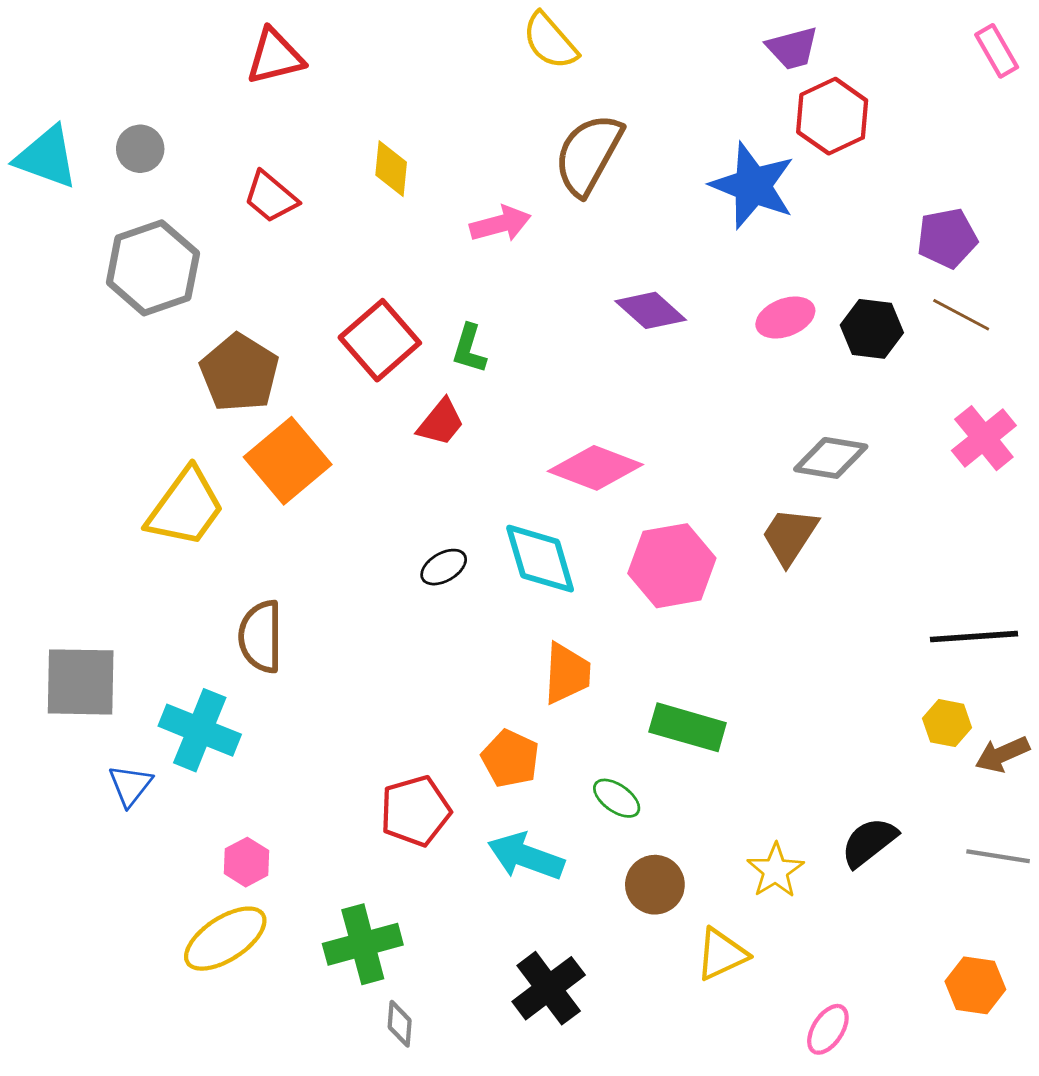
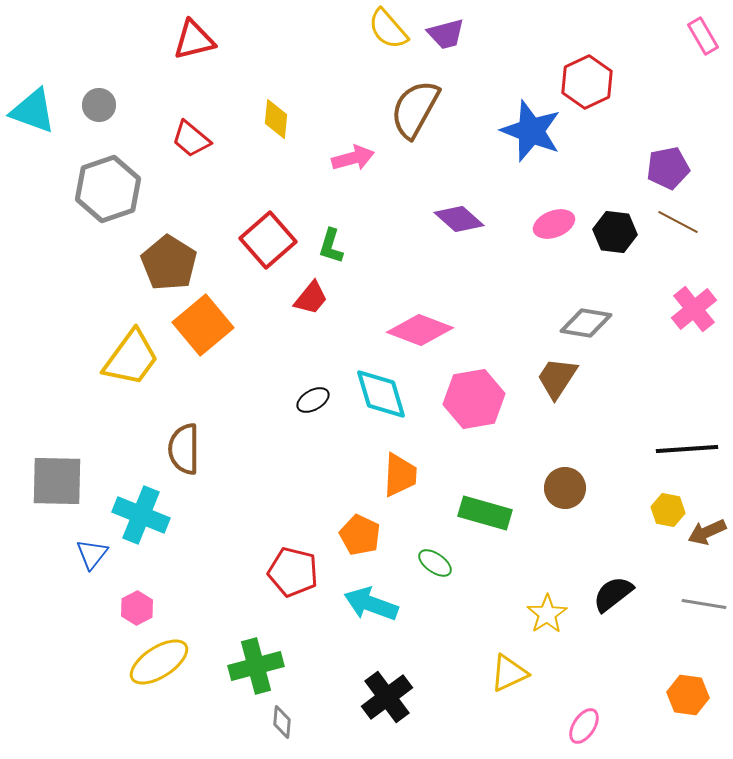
purple trapezoid: (792, 48) -> (446, 34), moved
red pentagon: (415, 811) -> (293, 572), turned 30
pink hexagon: (247, 862) -> (137, 608), moved
brown circle: (655, 885) -> (565, 488), moved

